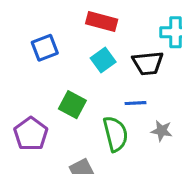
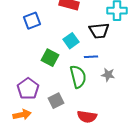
cyan square: (103, 60) -> (71, 41), moved
purple pentagon: (31, 134) -> (28, 89), moved

